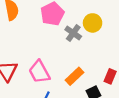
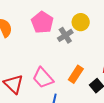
gray cross: (73, 33) -> (65, 35), turned 35

